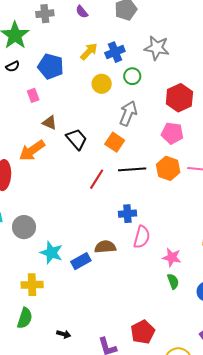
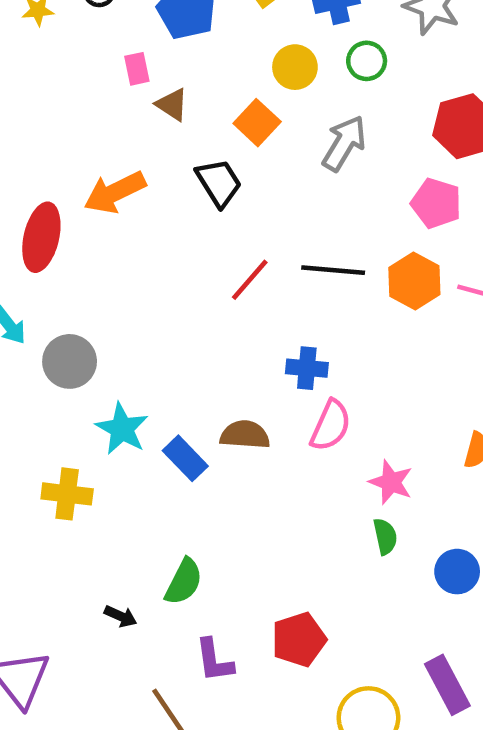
brown triangle: (50, 123) -> (172, 105), moved
orange square: (115, 142) -> (257, 123), moved
blue rectangle: (81, 261) -> (185, 458), turned 66
green semicircle: (25, 318) -> (184, 582), moved

